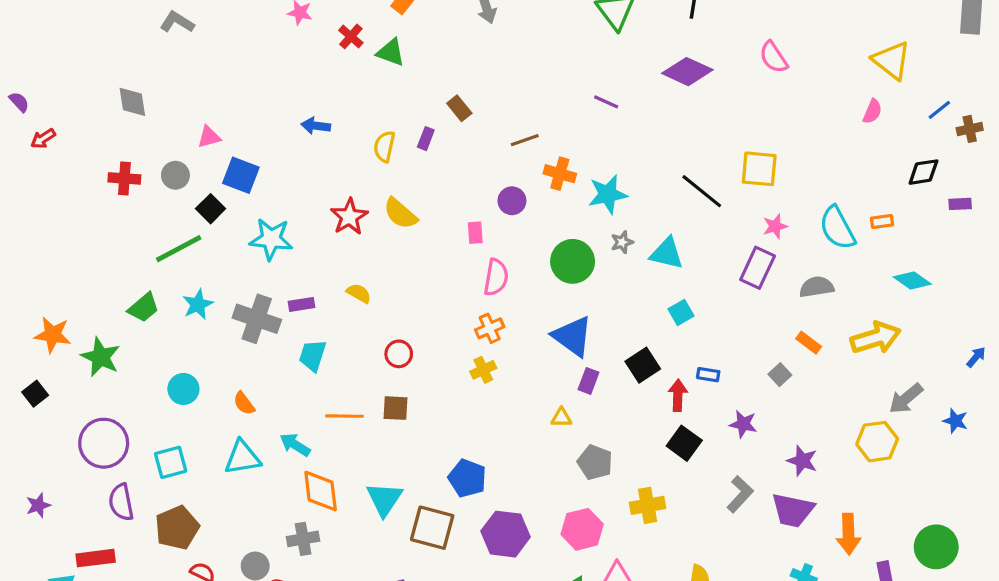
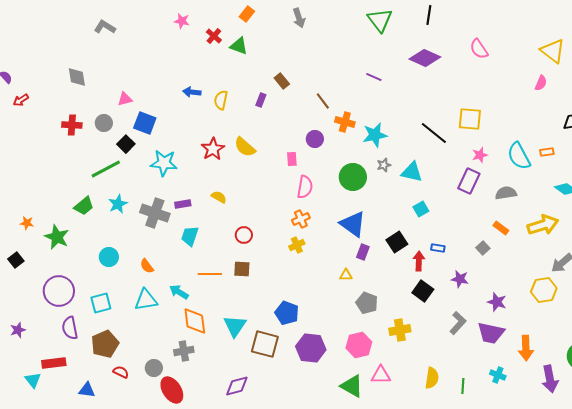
brown line: (525, 140) -> (323, 101), turned 72
yellow semicircle: (384, 147) -> (221, 100), moved
orange star: (53, 335) -> (27, 223), size x0.6

